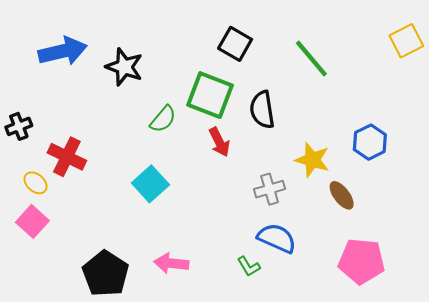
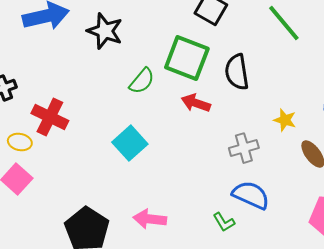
red arrow: (219, 142) -> (196, 103), turned 136
yellow star: (312, 160) -> (285, 120), size x0.7
yellow ellipse: (36, 183) -> (20, 142), turned -30

